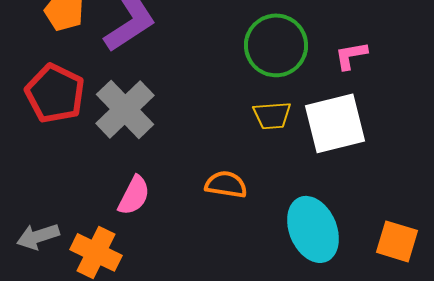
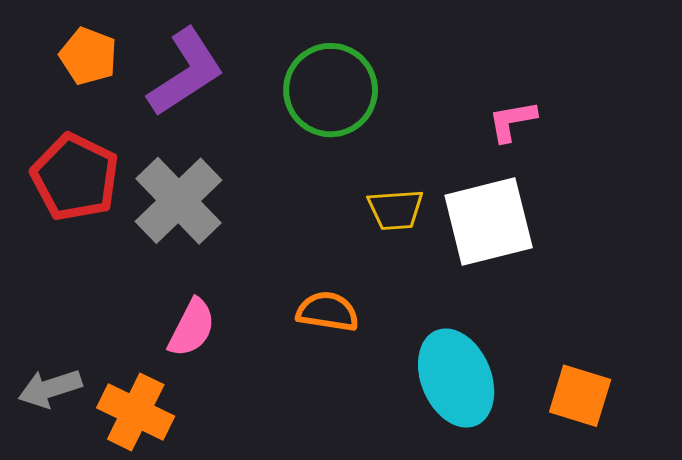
green circle: (276, 45) -> (331, 90), moved

